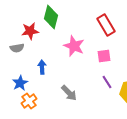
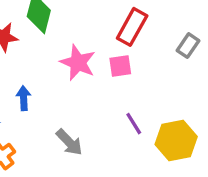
red rectangle: (106, 25) -> (132, 27), turned 60
pink square: (104, 56) -> (120, 66), moved

